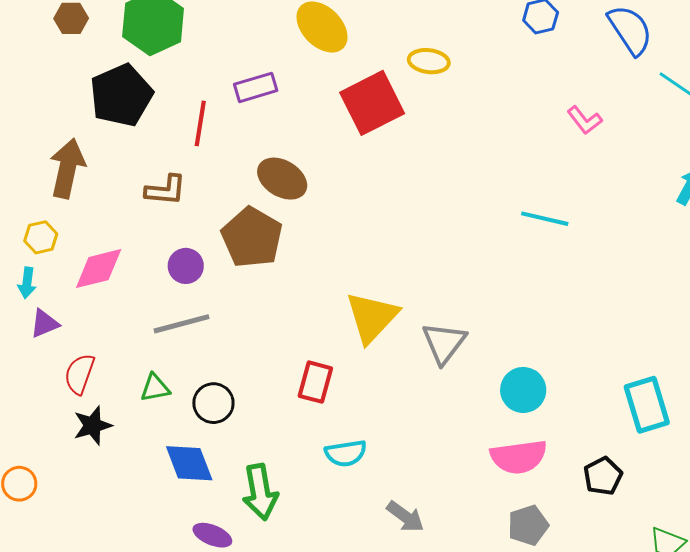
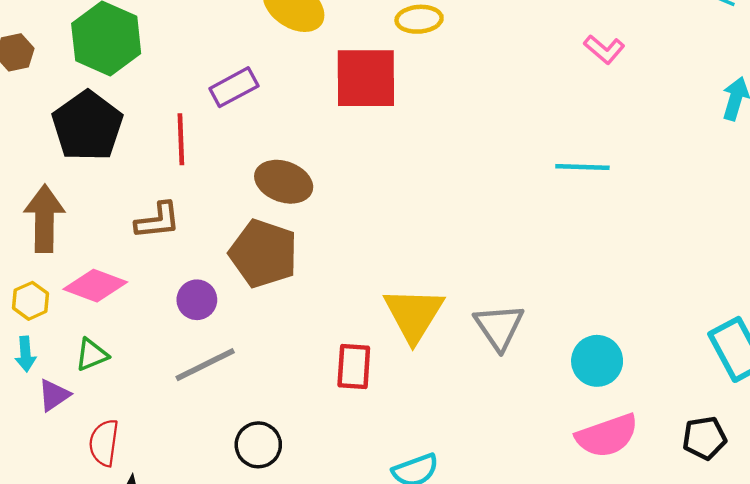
red square: (372, 103) -> (366, 78), turned 38
pink diamond: (99, 269) -> (95, 286), moved, turned 46
red rectangle: (315, 382) -> (354, 366), moved
green triangle: (155, 388) -> (92, 355), moved
black pentagon: (603, 476) -> (704, 438), turned 30

